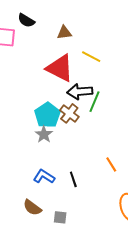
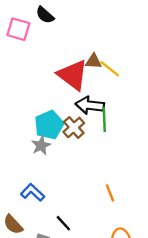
brown triangle: (64, 33) -> (93, 61), moved
green line: (95, 102) -> (104, 119), turned -35
black line: (73, 179) -> (63, 223), moved, turned -35

